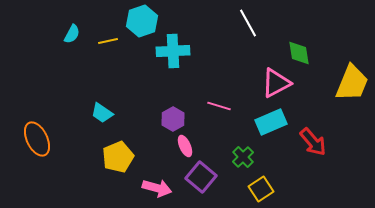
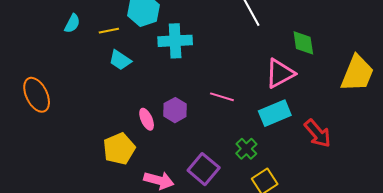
cyan trapezoid: (102, 113) -> (120, 60), moved
orange ellipse: (37, 139) -> (37, 95), moved
pink ellipse: (185, 146) -> (147, 119), moved

